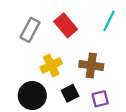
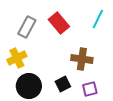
yellow cross: (51, 65) -> (17, 58), moved

